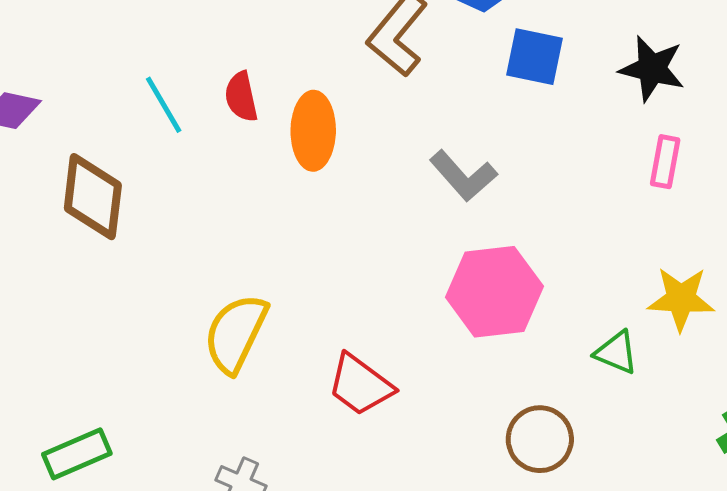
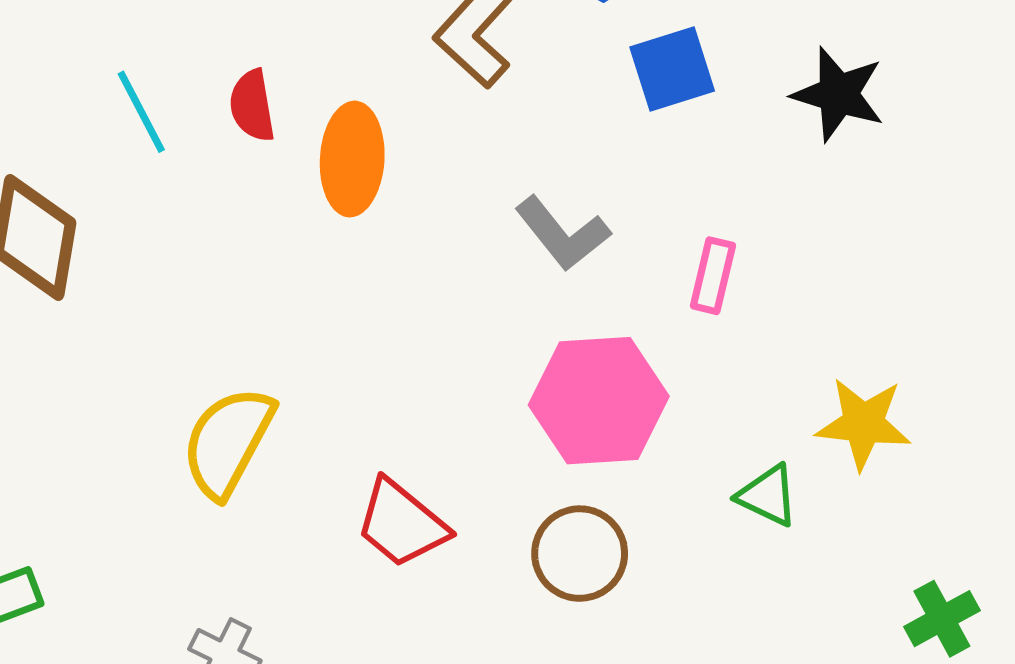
blue square: (535, 57) -> (672, 69), turned -32
pink rectangle: (665, 162) -> (713, 276), moved
brown circle: (540, 439) -> (580, 554), moved

